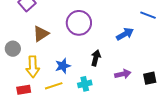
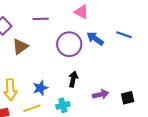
purple circle: (79, 23) -> (69, 44), moved
brown triangle: (41, 34) -> (20, 46), moved
blue arrow: (125, 34) -> (95, 39), moved, turned -114

